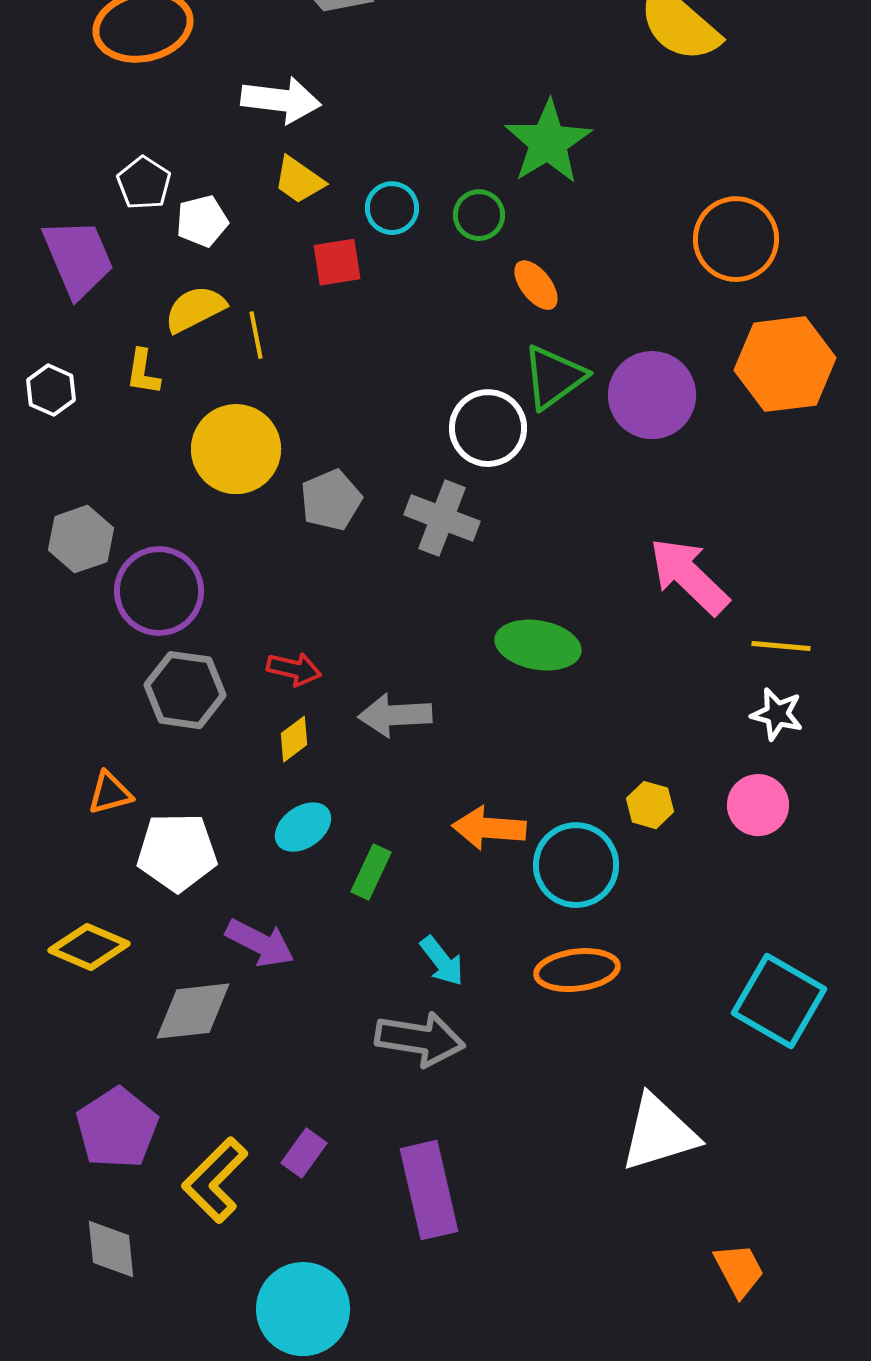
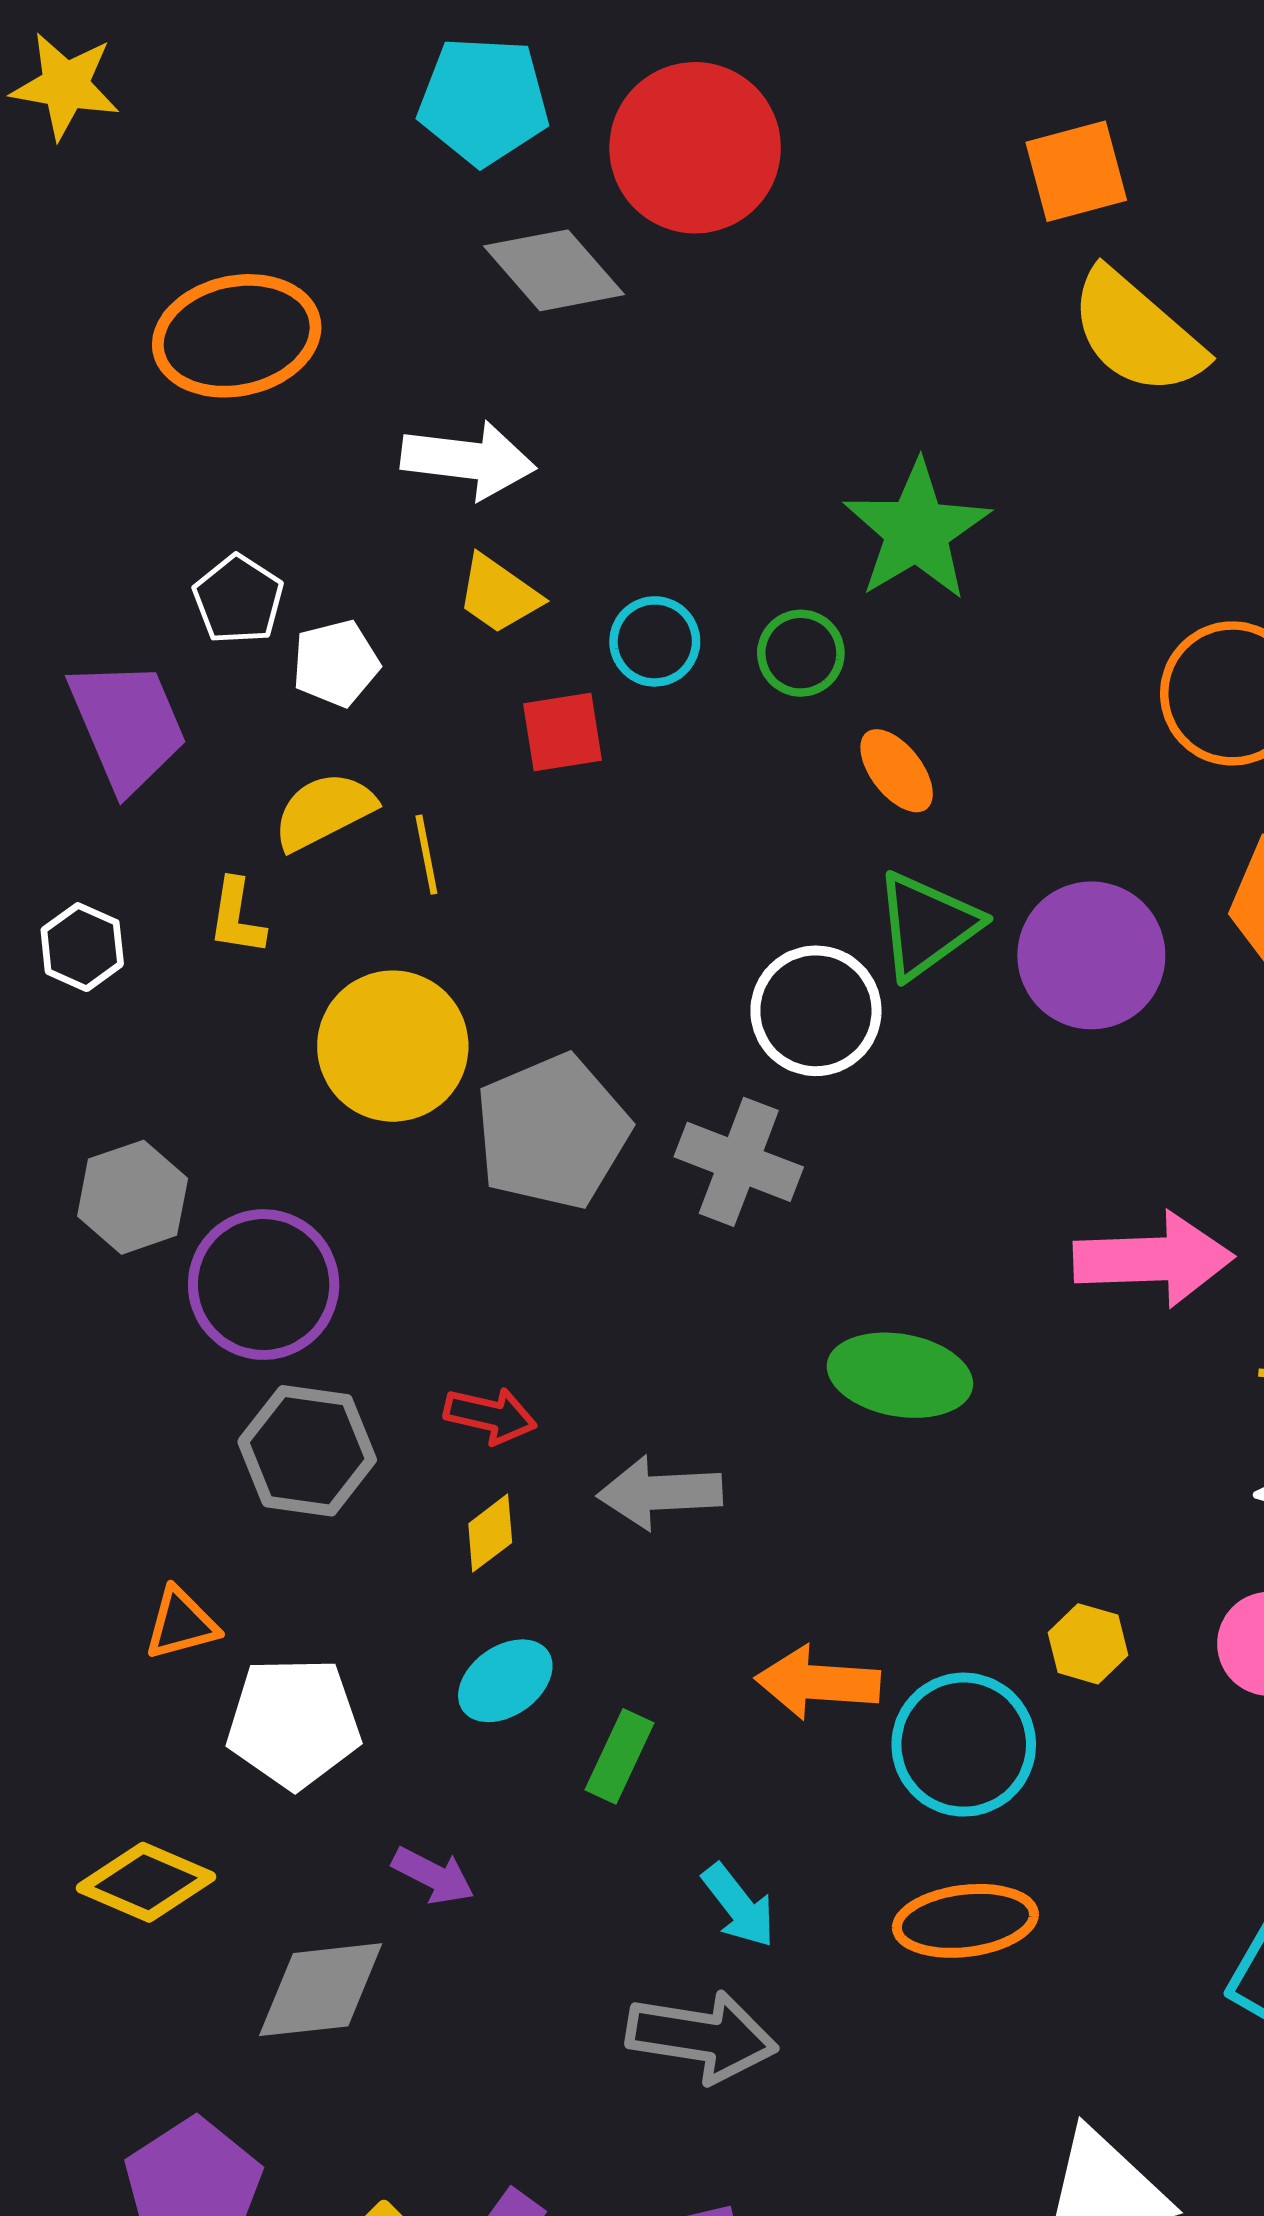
gray pentagon: (331, 500) -> (552, 1132), size x1.5
pink arrow: (689, 576) -> (1153, 1259), turned 134
purple arrow: (260, 943) -> (433, 1876), size x0.7

